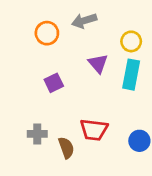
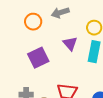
purple square: (54, 83) -> (38, 58), size x1.5

